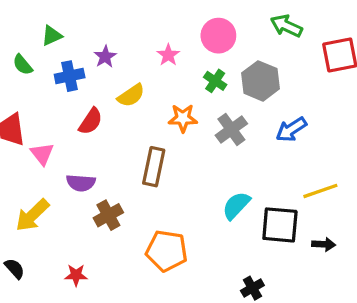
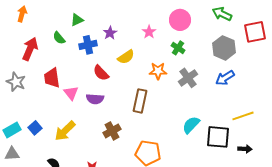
gray hexagon: (260, 81) -> (224, 48), moved
red semicircle: (91, 121) -> (101, 73), turned 102
purple semicircle: (81, 183) -> (95, 99), moved

